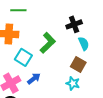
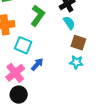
green L-shape: (48, 43) -> (38, 16), moved
cyan semicircle: (84, 44) -> (69, 23), moved

